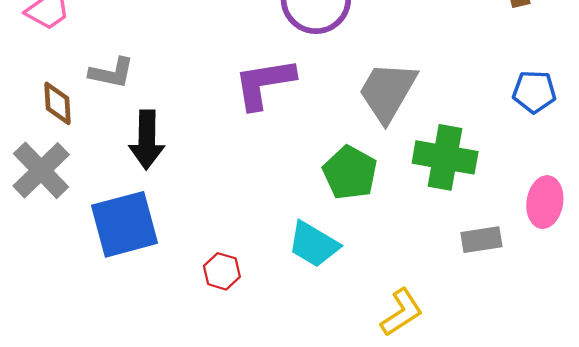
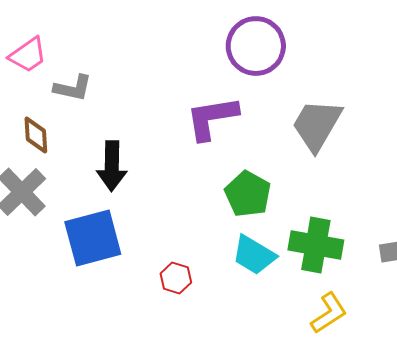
gray L-shape: (112, 73) -> (73, 88), moved
green cross: (445, 157) -> (316, 245), moved
green pentagon: (350, 173) -> (248, 194), moved

